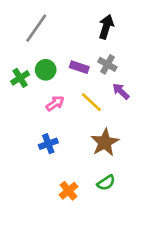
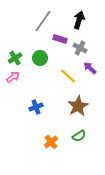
gray line: (36, 28) -> (43, 21), moved
purple rectangle: (79, 67) -> (60, 39), moved
green circle: (46, 70) -> (40, 58), moved
pink arrow: (55, 103) -> (13, 77), moved

